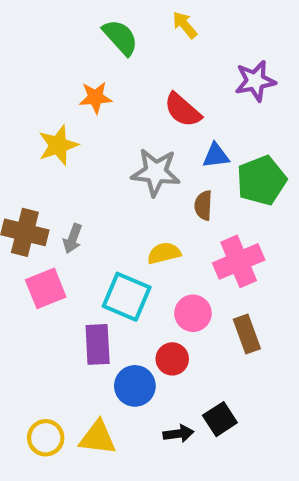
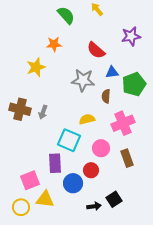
pink square: (46, 288) -> (30, 180), moved
yellow circle: (46, 438) -> (21, 207), moved
yellow triangle: (98, 438) -> (45, 199), moved

